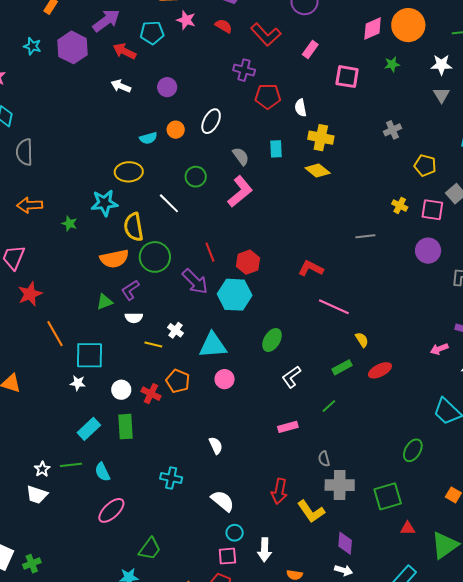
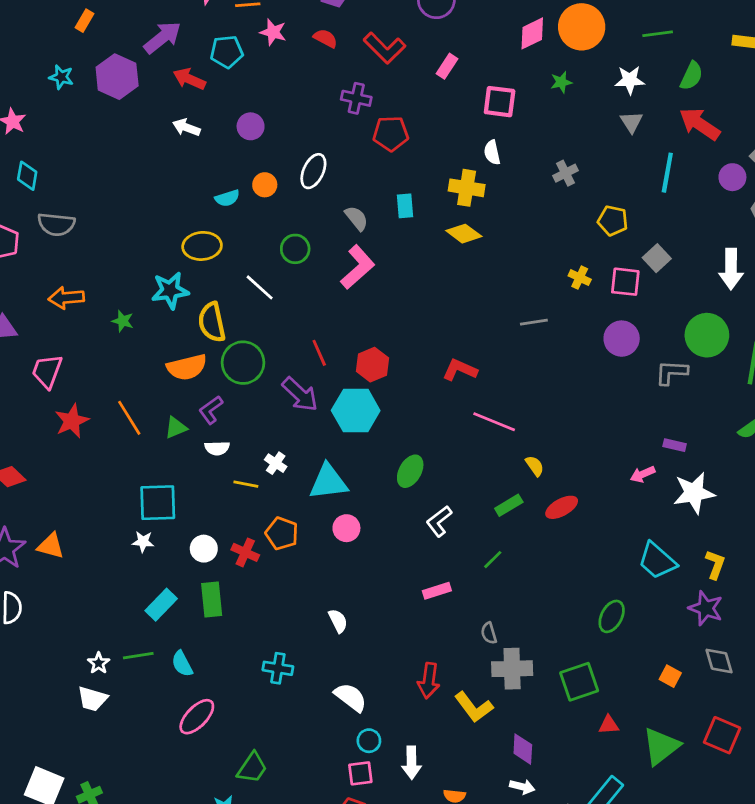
white semicircle: (301, 108) -> (492, 153), moved
gray semicircle: (24, 152) -> (56, 224), turned -80
orange line: (55, 334) -> (129, 418), moved

